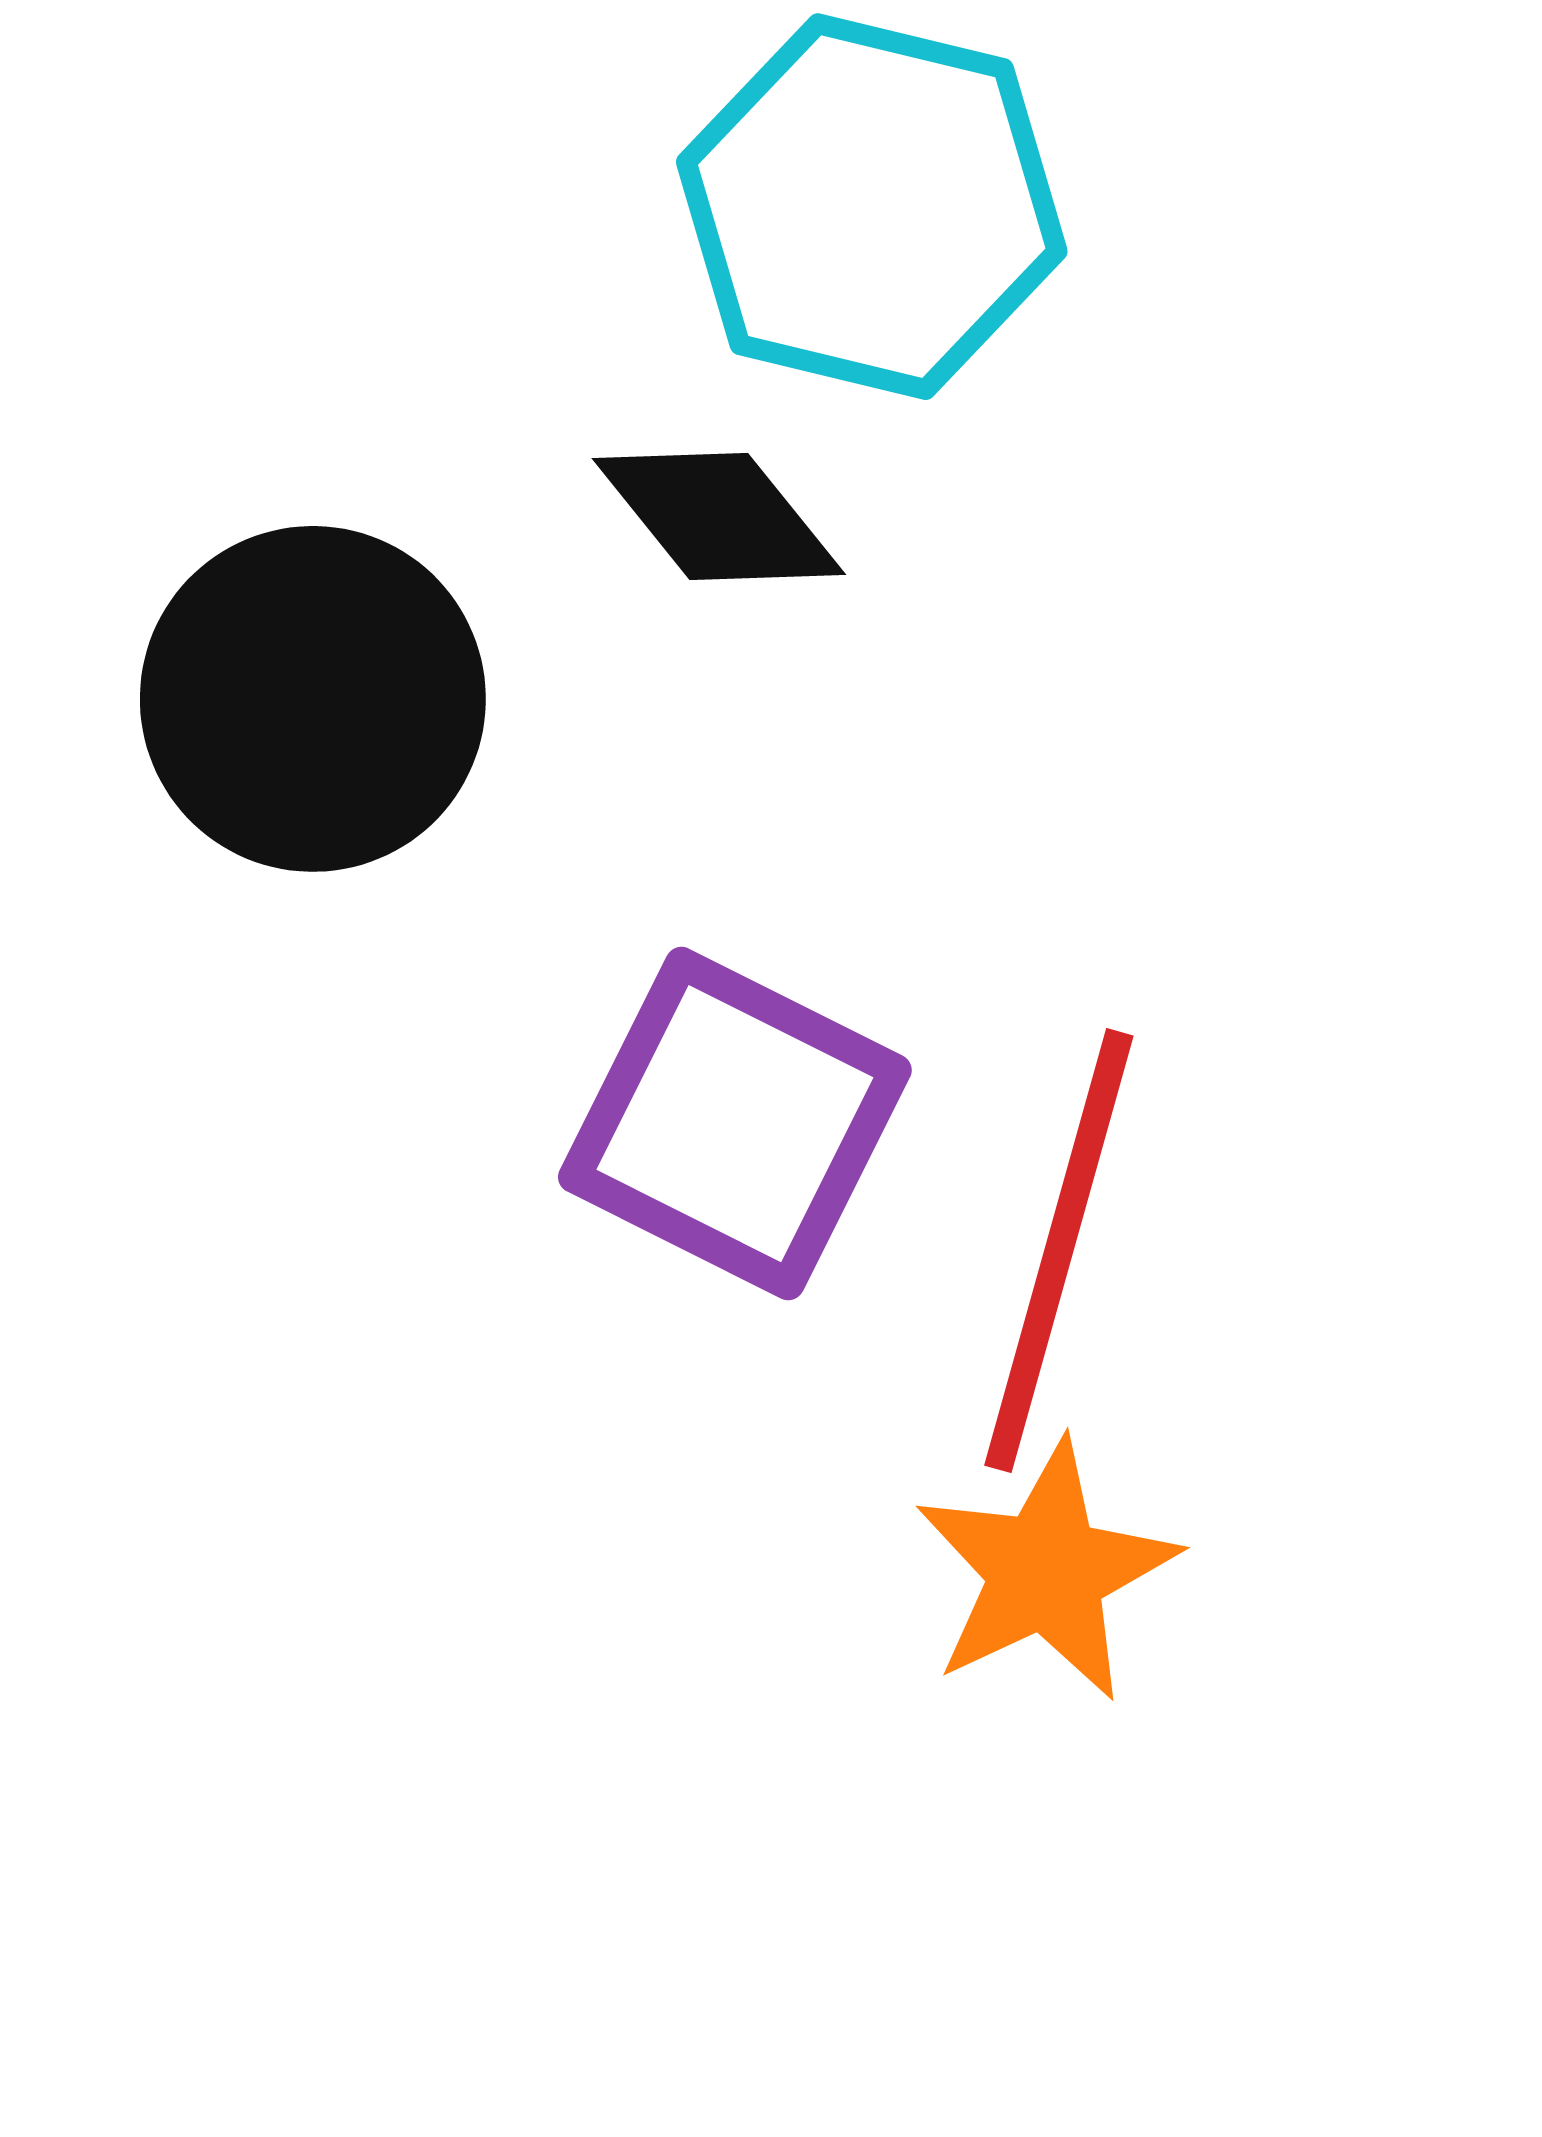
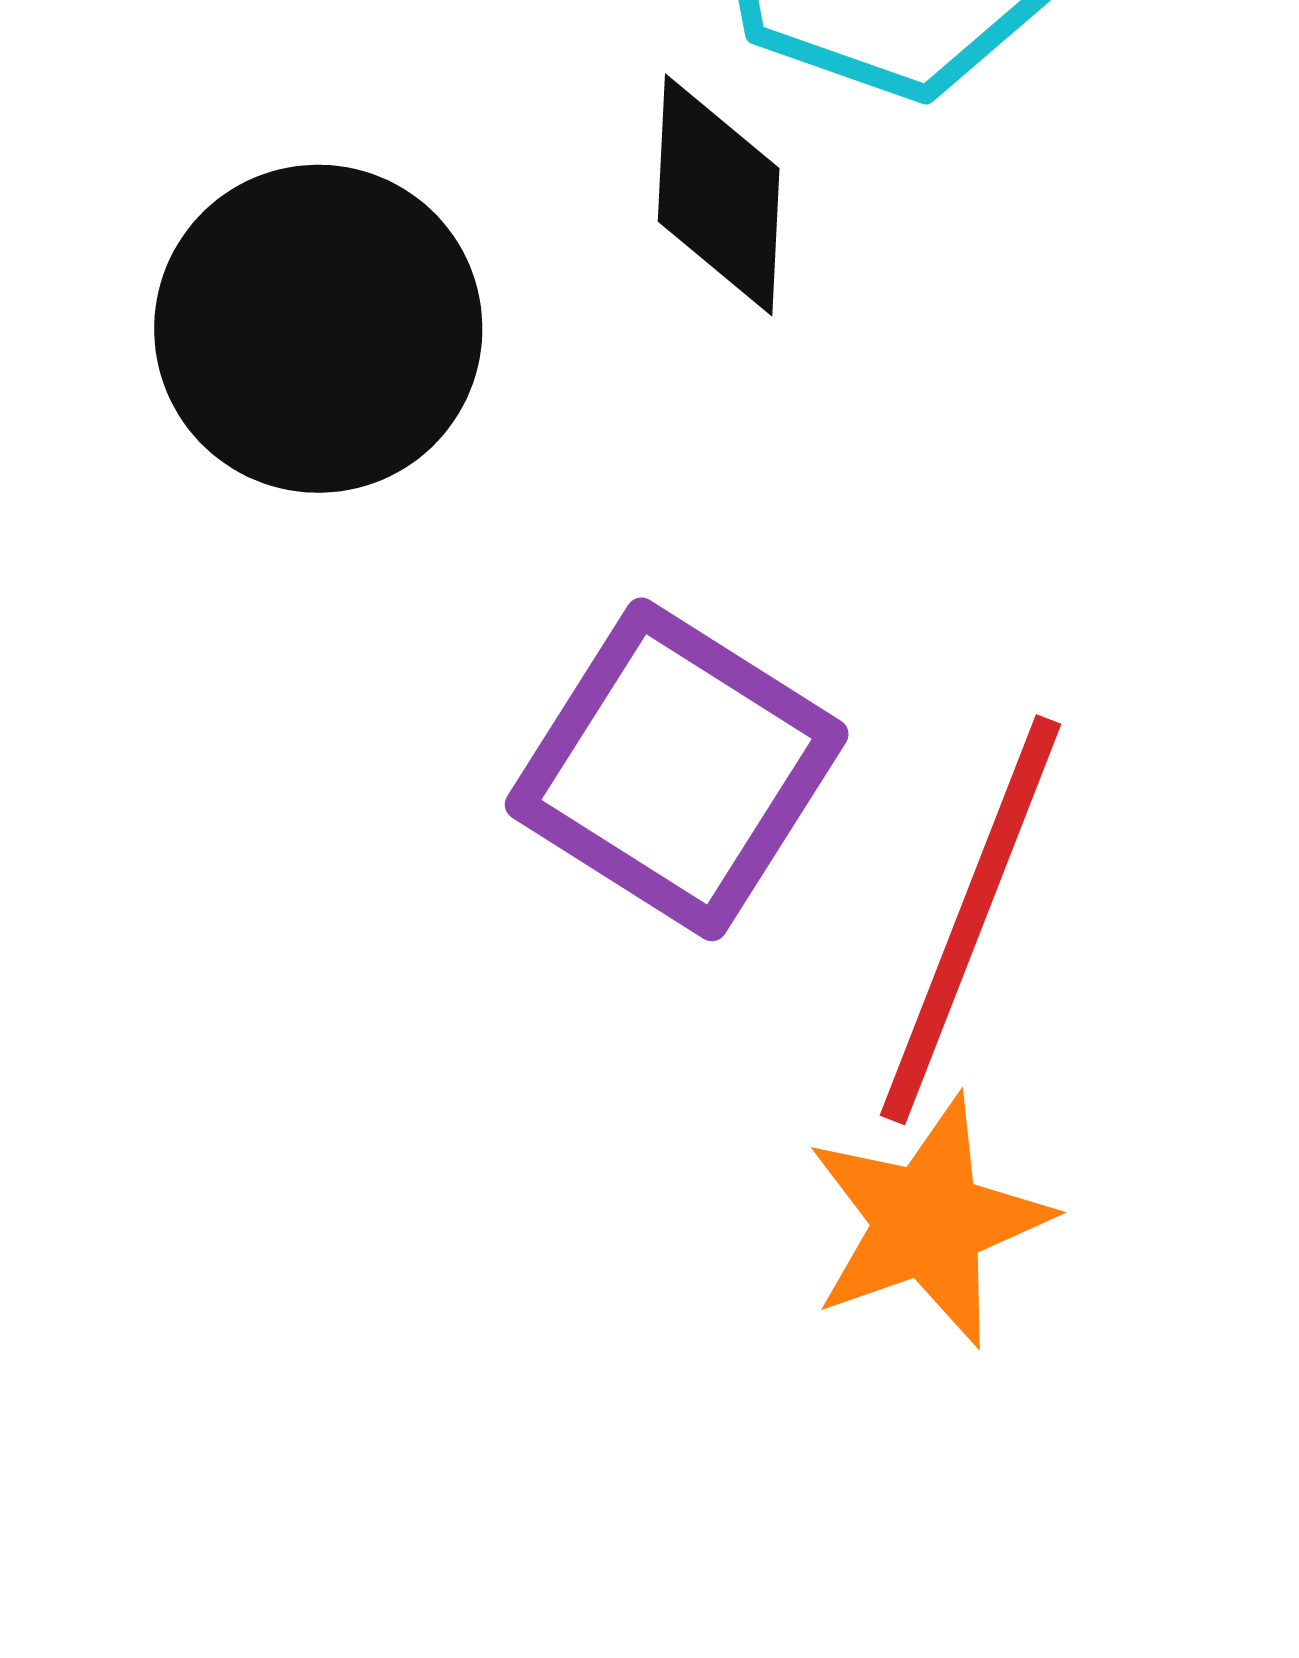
black diamond: (719, 517) -> (719, 195), turned 36

